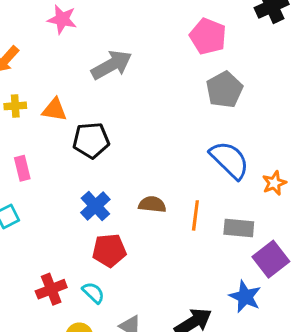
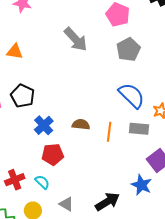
gray arrow: (112, 65) -> (76, 39), moved, turned 76
orange triangle: (54, 110) -> (15, 52), moved
black pentagon: (91, 140) -> (23, 96), moved, turned 30
gray rectangle: (239, 228) -> (139, 129), moved

